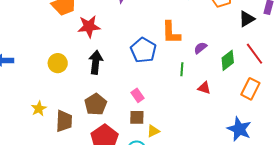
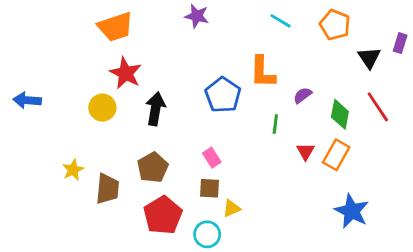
black triangle: (247, 19) -> (369, 58), turned -36
red star: (89, 26) -> (126, 73), moved, turned 30
green diamond: (228, 60) -> (340, 114), turned -45
red triangle: (204, 88) -> (305, 151), turned 40
orange rectangle: (250, 89) -> (336, 155), moved

